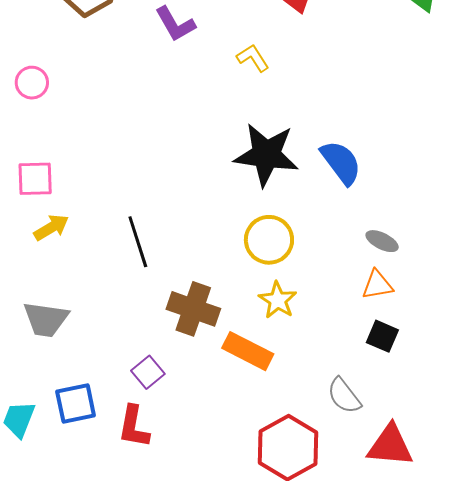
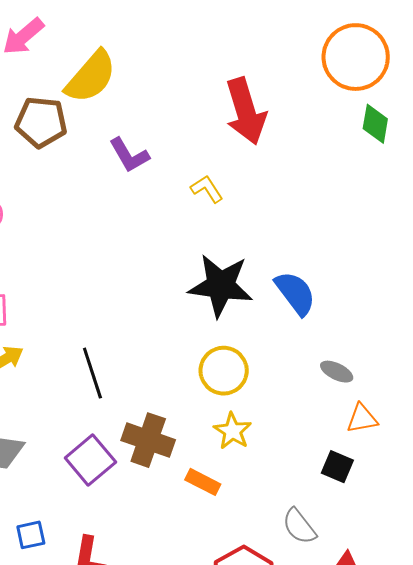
orange triangle: (377, 285) -> (362, 418), moved
orange rectangle: (248, 351) -> (203, 482), size x0.7
purple square: (148, 372) -> (90, 460), moved, size x1.5
blue square: (76, 403) -> (31, 535), size x0.7

